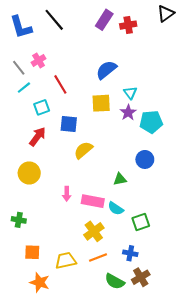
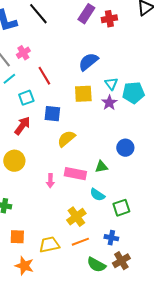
cyan pentagon: (151, 122) -> (133, 93), moved
pink rectangle: (93, 201) -> (75, 174), moved

